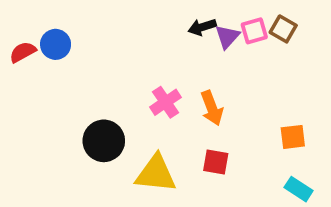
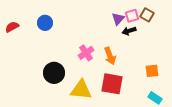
black arrow: (202, 27) -> (129, 31), moved
blue circle: (56, 44) -> (45, 23), moved
red square: (216, 162) -> (112, 84), size x1.6

